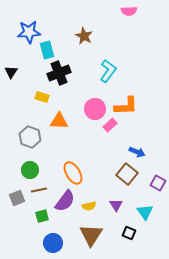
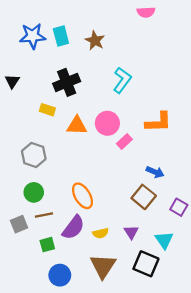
cyan rectangle: (47, 50) -> (61, 36), moved
orange L-shape: (126, 106) -> (158, 122), moved
orange triangle: (59, 121) -> (77, 126), moved
black square: (129, 233) -> (146, 264), size x1.6

